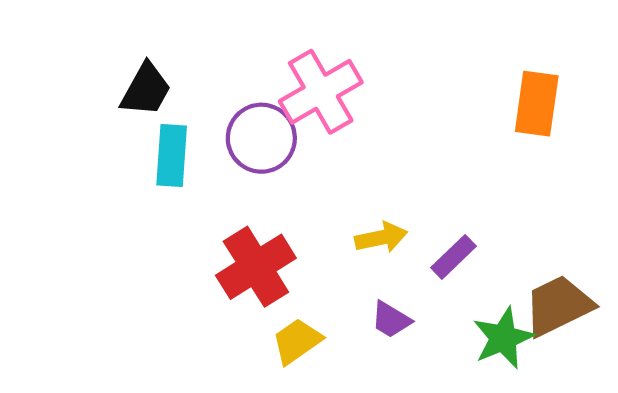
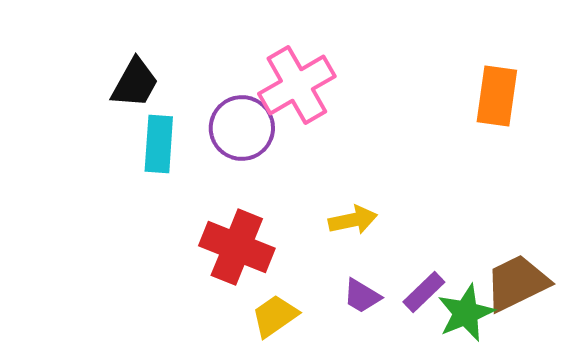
purple rectangle: (454, 257) -> (424, 292), moved
red cross: (256, 267) -> (237, 247), turned -36

